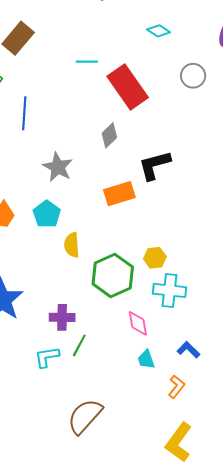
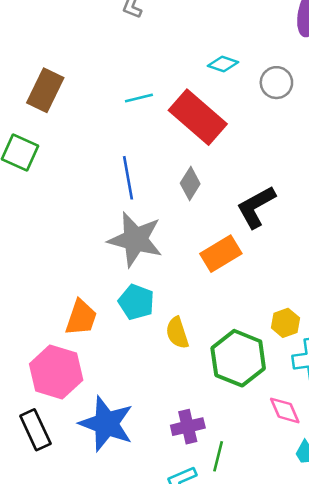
cyan diamond: (159, 31) -> (223, 64), moved
blue line: (24, 113) -> (128, 178), moved
gray star: (58, 167) -> (135, 239), size x1.4

